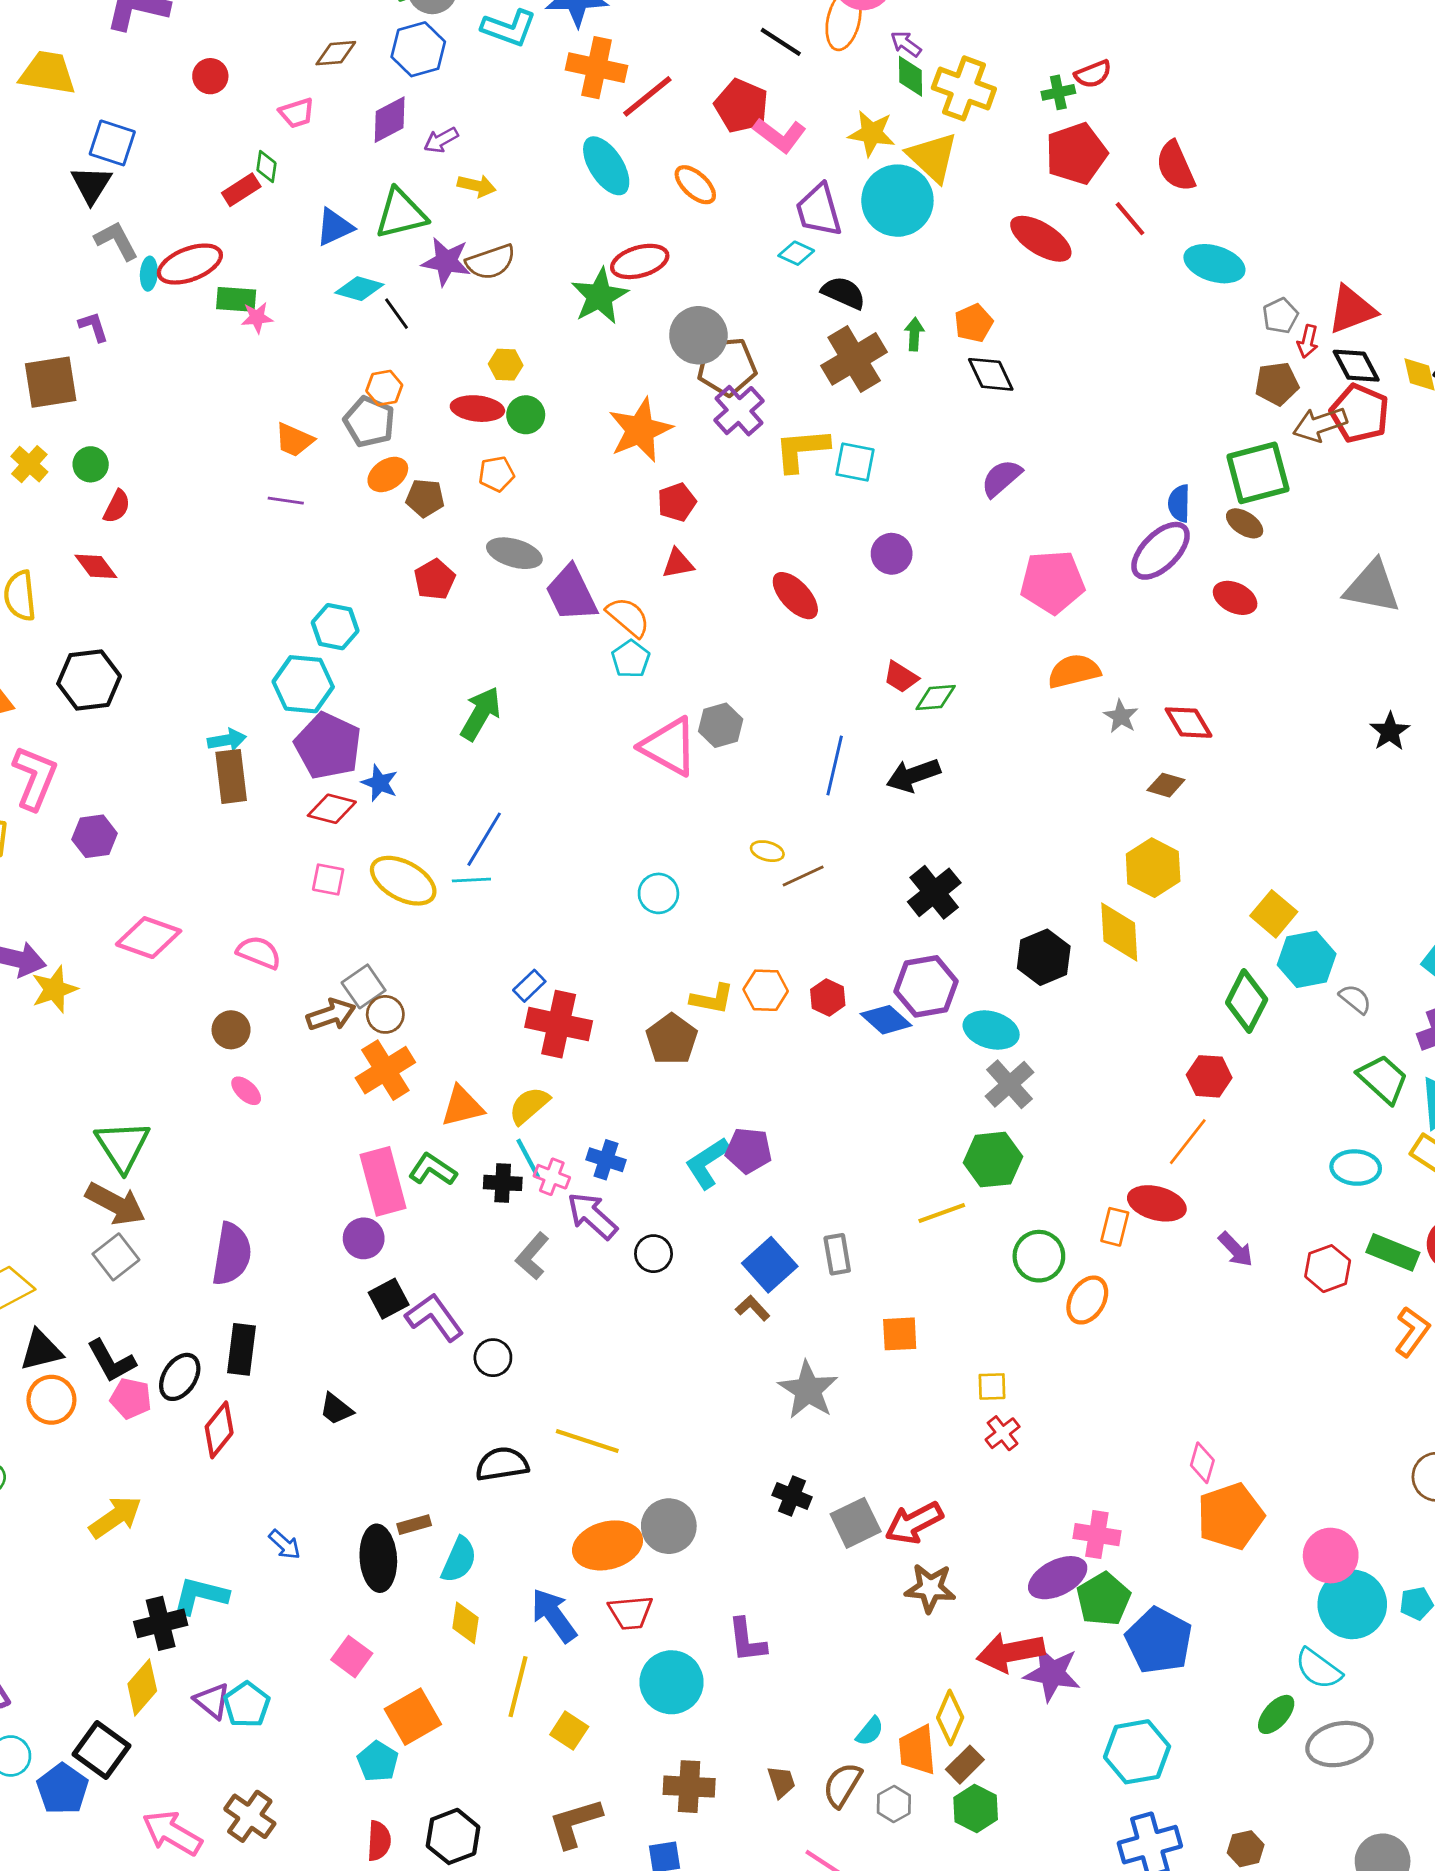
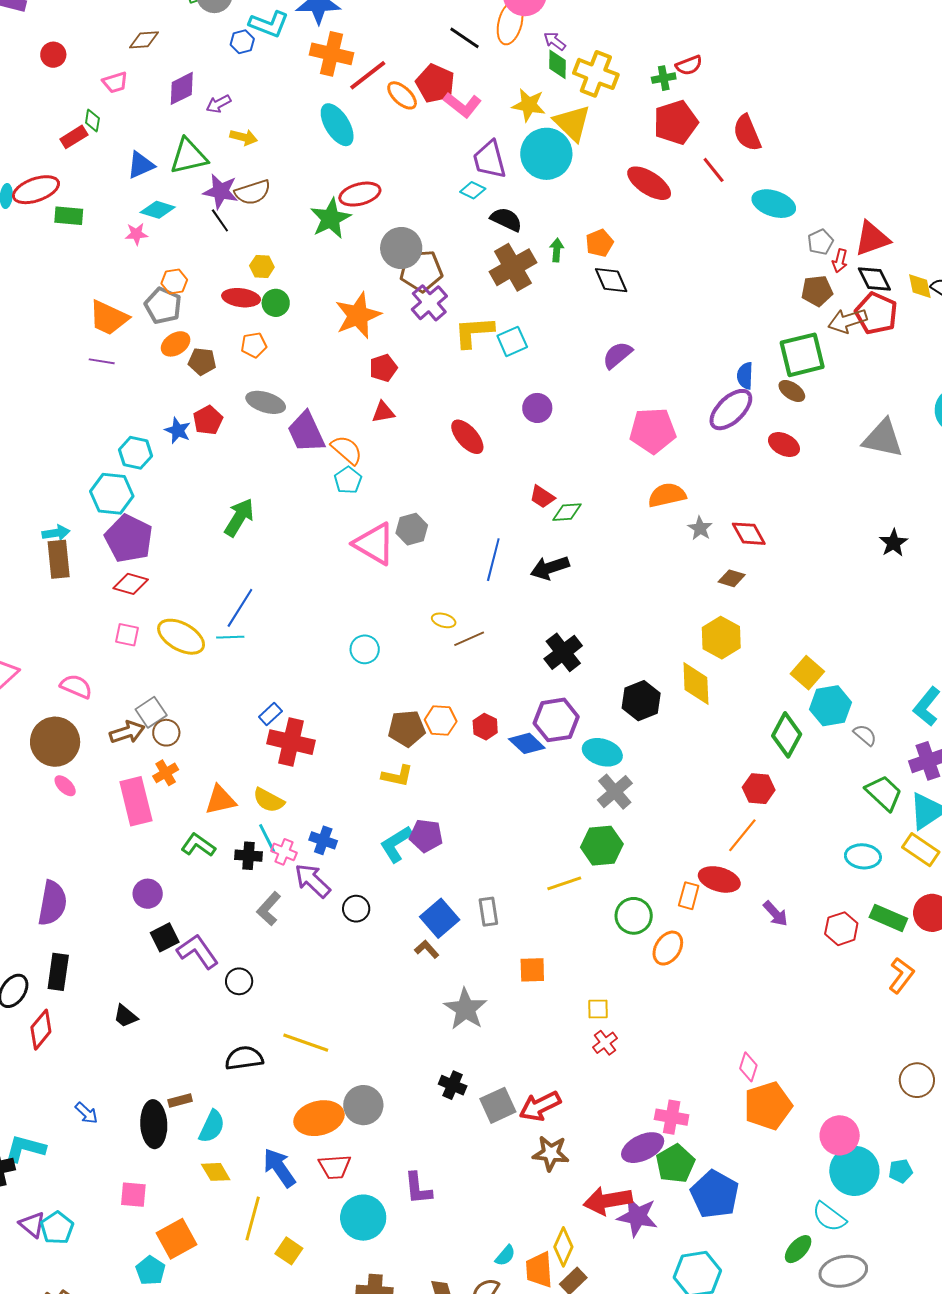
blue hexagon: (418, 49) -> (242, 42), moved, size x0.6
orange ellipse: (695, 185) -> (402, 95), moved
black line: (397, 314) -> (220, 220), moved
pink star: (257, 318) -> (136, 234), moved
orange trapezoid: (294, 440) -> (109, 318), size x1.4
cyan square: (855, 462) -> (512, 341), turned -36
blue star: (380, 783) -> (178, 430), moved
yellow L-shape: (712, 999) -> (397, 776), moved
brown circle: (231, 1030) -> (55, 742), size x1.8
brown pentagon: (672, 1039) -> (407, 728), moved, turned 30
orange cross: (385, 1070) -> (166, 773), size x0.6
yellow semicircle: (529, 1105) -> (269, 800), turned -112
pink rectangle: (383, 1181) -> (136, 801), moved
yellow diamond: (466, 1623) -> (216, 1172), turned -40
pink square: (352, 1657) -> (133, 1195), turned -32

